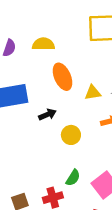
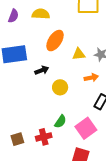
orange ellipse: (63, 77) -> (55, 41), turned 55

